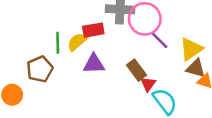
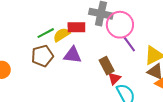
green line: (58, 43) -> (46, 33), turned 54
brown pentagon: (40, 69) -> (42, 56), moved

